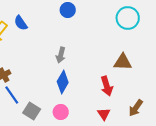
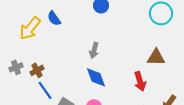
blue diamond: (63, 82) -> (96, 77), turned -50

